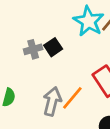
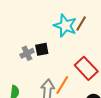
black square: (53, 47) -> (42, 49), turned 32

